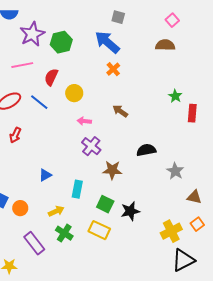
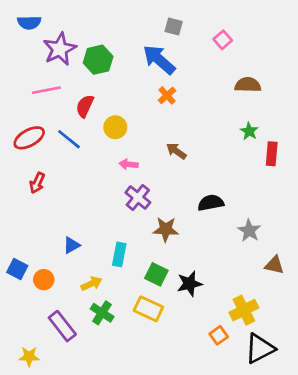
pink square: (172, 20) -> (223, 40), moved
brown semicircle: (165, 45) -> (248, 85), moved
blue triangle: (45, 175) -> (72, 245), moved
orange square: (197, 224) -> (219, 335), moved

